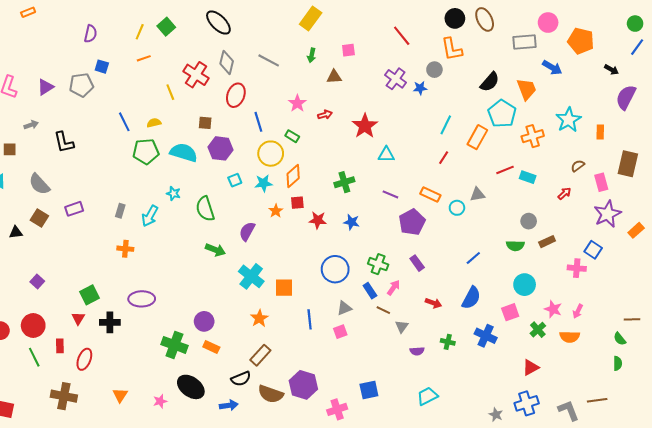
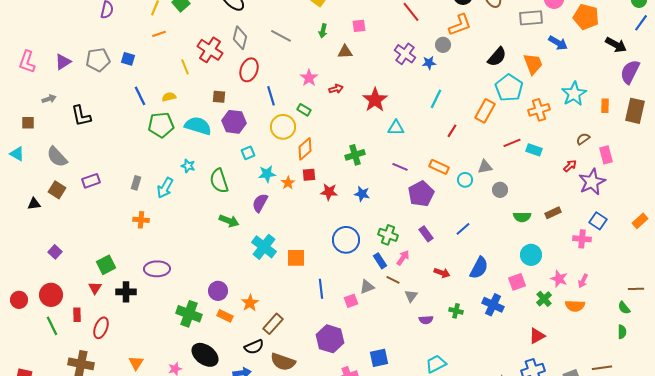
orange L-shape: (452, 49) -> (460, 25), turned -100
blue square: (102, 67) -> (128, 59), moved
black arrow: (612, 70) -> (616, 45), size x1.5
cyan line: (446, 125) -> (436, 99), moved
brown rectangle: (628, 164) -> (635, 111), moved
cyan star: (263, 183) -> (267, 174), moved
purple star: (607, 214) -> (592, 182), moved
gray circle: (529, 221) -> (500, 190), moved
orange rectangle: (636, 230) -> (640, 221), moved
blue line: (473, 258) -> (463, 229), moved
gray triangle: (344, 308) -> (367, 287), moved
orange star: (259, 318) -> (250, 303), moved
purple hexagon: (303, 385) -> (330, 339), moved

